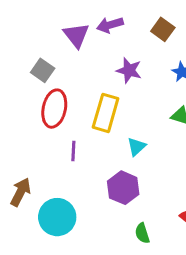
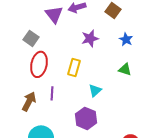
purple star: (129, 70) -> (90, 38), turned -30
yellow rectangle: (106, 113) -> (74, 67), size x0.7
brown arrow: (21, 192) -> (29, 101), moved

